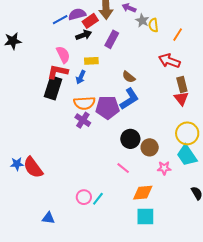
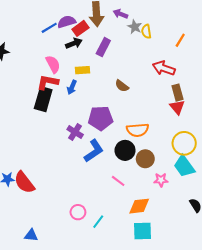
orange line: (178, 35) -> (180, 40), moved
blue L-shape: (129, 99) -> (94, 151), moved
orange semicircle: (84, 103) -> (138, 130), moved
cyan line: (98, 199) -> (98, 222), moved
blue triangle: (48, 218) -> (31, 235), moved

